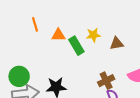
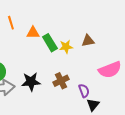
yellow star: (93, 35) -> (66, 47), moved
brown cross: (106, 81) -> (61, 81), moved

